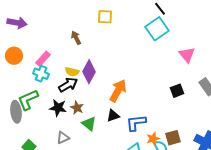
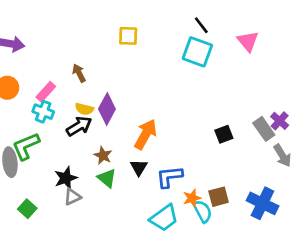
cyan square: (157, 29) -> (197, 52), turned -35
brown arrow: (76, 38) -> (79, 73), moved
pink triangle: (187, 55) -> (248, 41), moved
black star: (58, 108) -> (66, 178), moved, turned -30
brown star: (77, 108) -> (103, 155), moved
black triangle: (113, 116) -> (139, 167), turned -40

